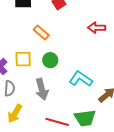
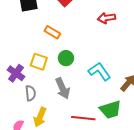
yellow square: (23, 59) -> (39, 62), turned 30
cyan L-shape: (81, 79) -> (100, 71), turned 30

